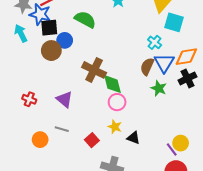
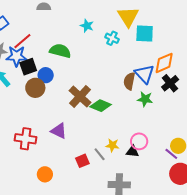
cyan cross: (155, 42) -> (112, 38), moved
brown cross: (94, 70) -> (80, 96), turned 30
green diamond: (112, 84) -> (101, 106), turned -40
red cross: (29, 99) -> (26, 139), size x1.5
pink circle: (117, 102) -> (139, 141), moved
gray line: (62, 129) -> (100, 154), moved, turned 48
red square: (92, 140) -> (82, 161), moved, turned 32

